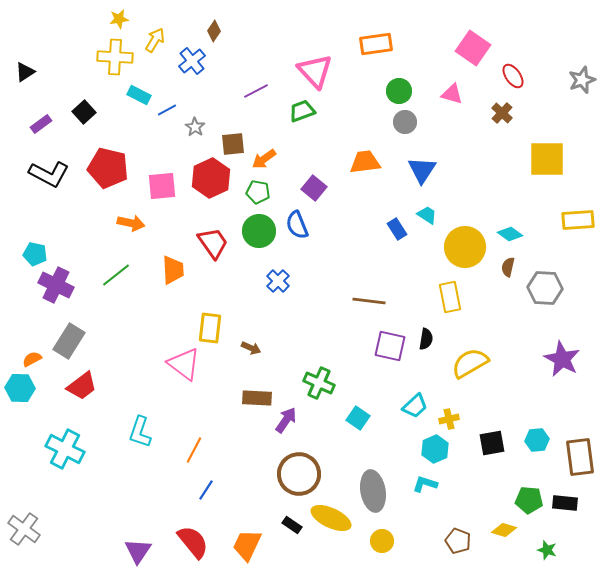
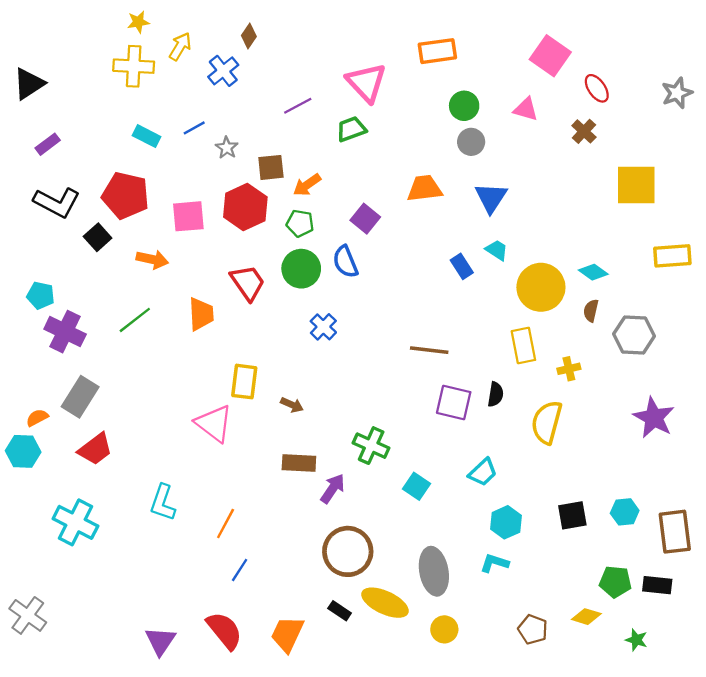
black triangle: (25, 72) -> (29, 84), size x1.4
cyan rectangle: (139, 95) -> (146, 136), moved
black square: (84, 112) -> (98, 237), moved
yellow semicircle: (470, 363) -> (547, 422), turned -45
yellow cross: (449, 419) -> (569, 369), moved

